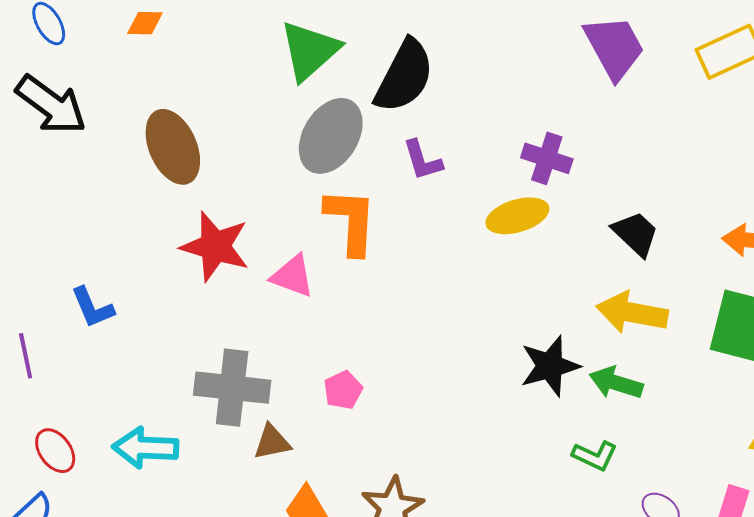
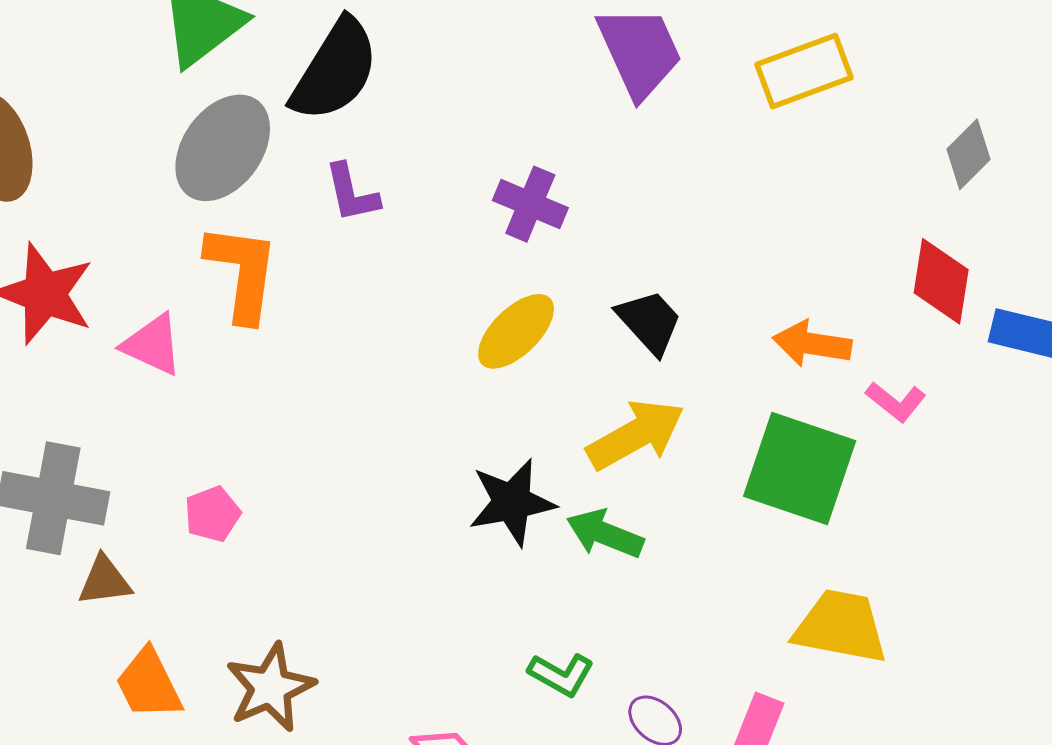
yellow ellipse: (517, 216) -> (516, 331), moved, turned -32
yellow arrow: (632, 313) -> (636, 435), turned 136
green L-shape: (595, 456) -> (561, 675), moved

